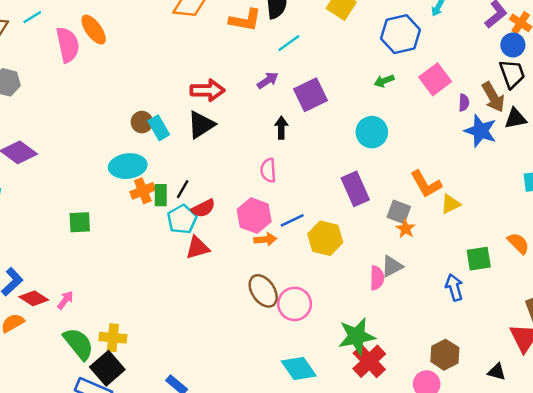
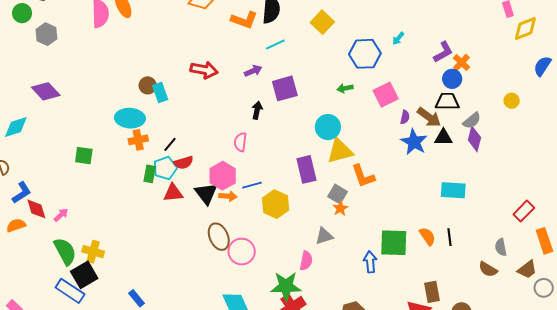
black trapezoid: (512, 74) -> (447, 102), turned -80
brown arrow: (493, 97) -> (429, 117), turned -35
black triangle: (201, 125) -> (206, 193), moved, turned -45
green rectangle: (161, 195) -> (150, 174), moved
yellow triangle: (451, 204) -> (340, 151), moved, size x1.6
green square: (479, 259) -> (394, 243), size x1.4
pink semicircle: (377, 278) -> (306, 261), moved
red diamond: (34, 298) -> (36, 209), turned 30

